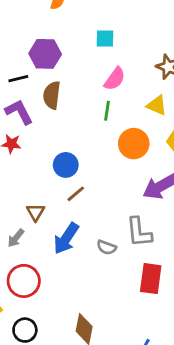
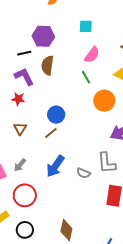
green line: (107, 111) -> (86, 77), turned -40
brown line: (76, 194) -> (51, 133), moved
brown triangle: (36, 212) -> (20, 129), moved

